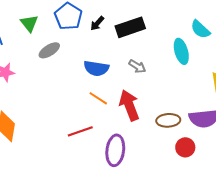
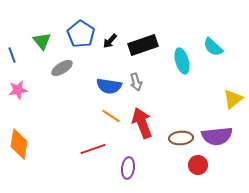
cyan ellipse: (181, 51) -> (182, 61), moved
gray arrow: (137, 66) -> (136, 82), moved, turned 42
purple ellipse: (115, 150) -> (128, 168), size x0.7

